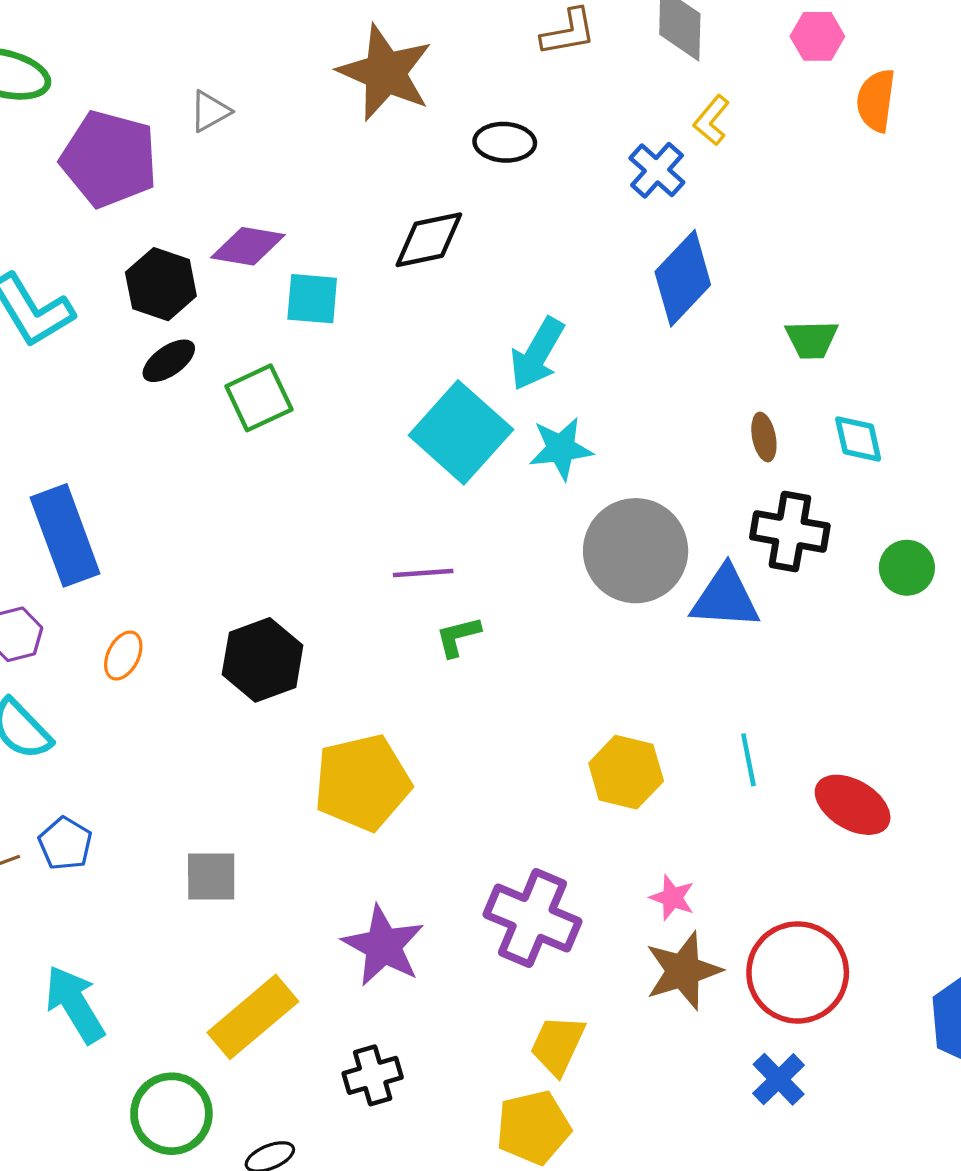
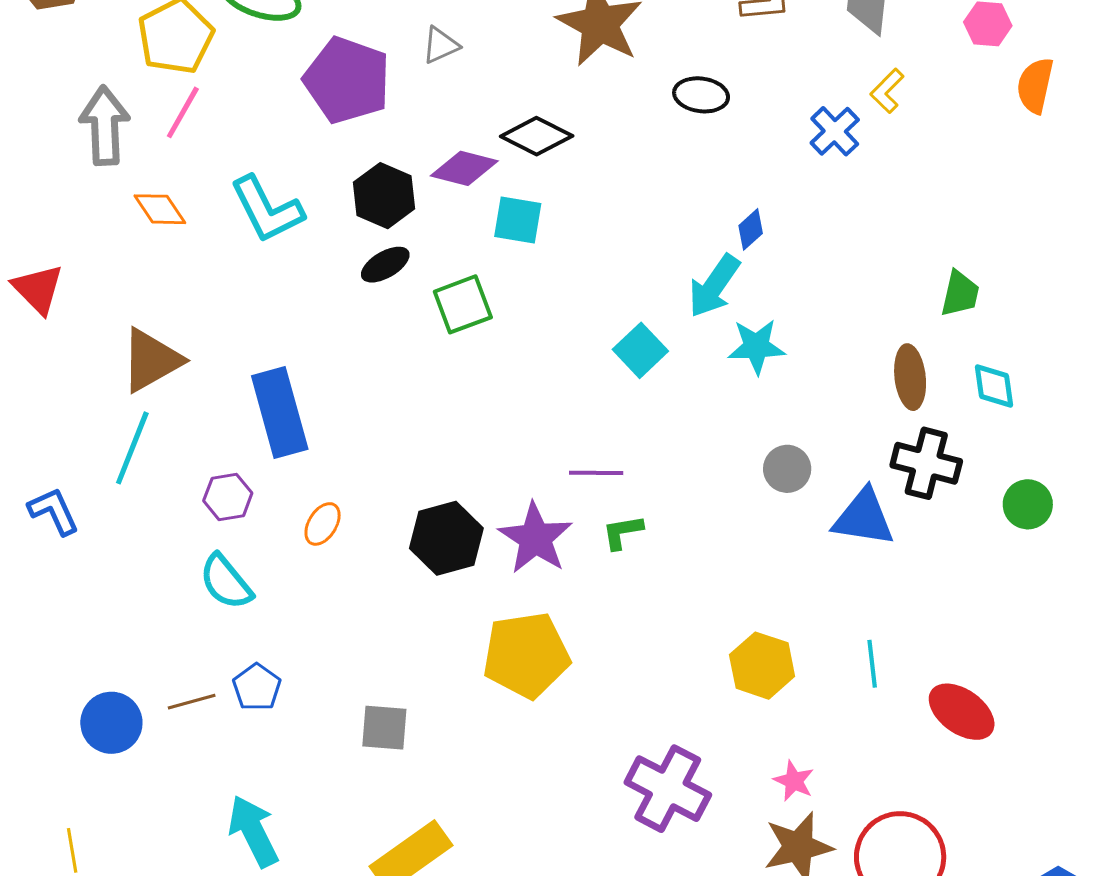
black diamond: (429, 240) -> (537, 136), moved, turned 34
blue diamond: (683, 278) -> (751, 229), moved, size x0.5
green trapezoid: (812, 339) -> (960, 294), turned -81
cyan square: (461, 432) -> (640, 350), size x0.6
brown ellipse: (764, 437) -> (910, 377), size x1.5
cyan star: (561, 449) -> (756, 346), moved
gray circle: (636, 551) -> (787, 469), size x0.5
purple star: (383, 946) -> (535, 538), moved

